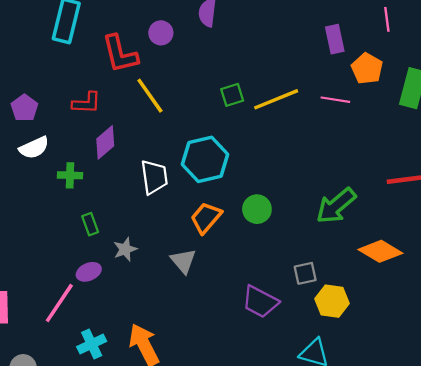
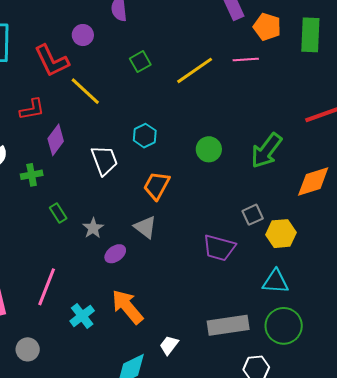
green square: (232, 95) -> (140, 62), moved
cyan hexagon: (205, 159) -> (145, 136), size x0.6
green circle: (257, 209) -> (209, 149), moved
orange diamond: (380, 251) -> (313, 181), turned -36
purple ellipse: (89, 272) -> (115, 254), moved

